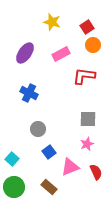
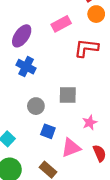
purple ellipse: (25, 53) -> (22, 36), moved
gray square: (88, 119) -> (68, 95), moved
blue square: (49, 152) -> (48, 131), turned -32

